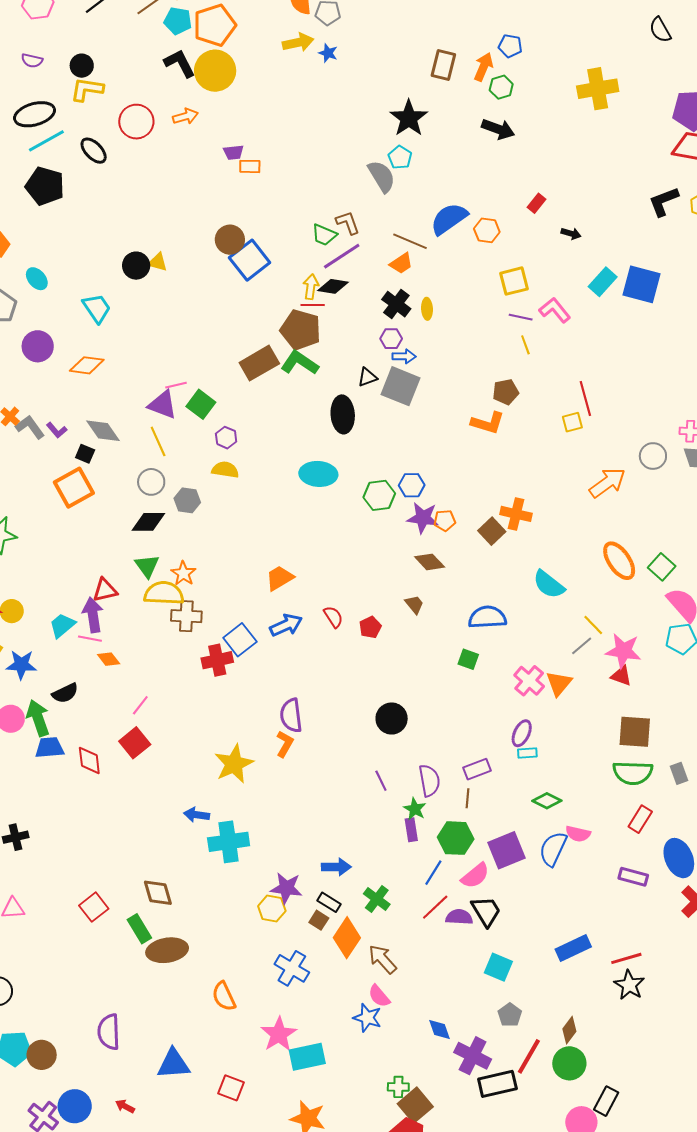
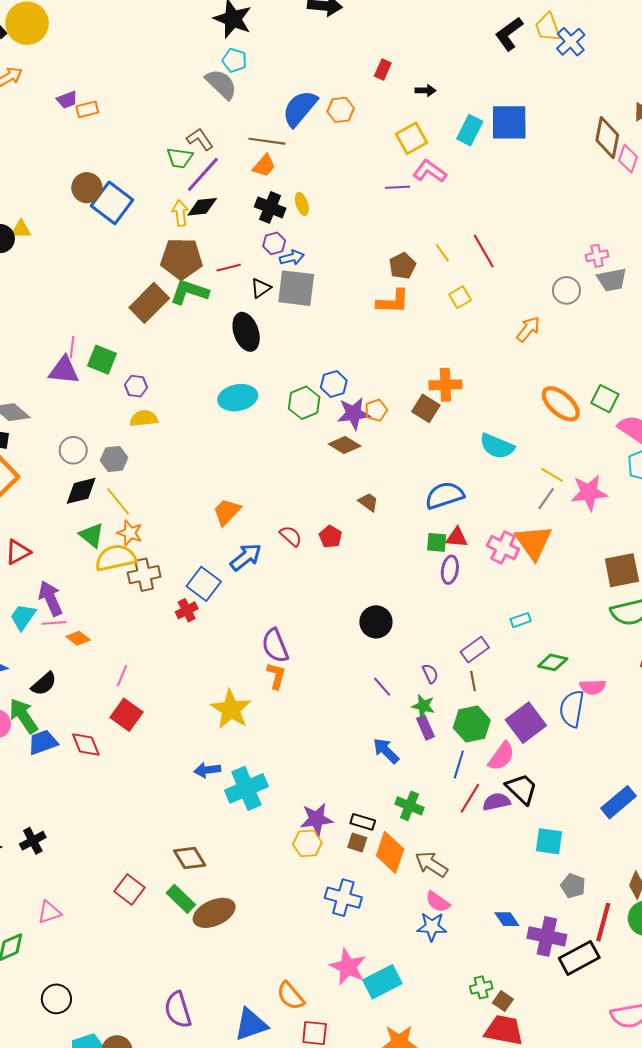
yellow square: (514, 281) -> (411, 138), moved
red line: (313, 305) -> (229, 268), moved
yellow line: (525, 345) -> (442, 253), moved
pink line: (176, 385) -> (72, 347), turned -55
yellow square: (572, 422) -> (460, 297), moved
yellow line: (158, 441) -> (118, 501), moved
orange arrow: (607, 483) -> (528, 329), size x0.7
brown diamond: (430, 562) -> (345, 445), moved
red triangle: (105, 590) -> (18, 552), moved
red cross: (217, 660) -> (187, 610), size x0.7
red triangle: (621, 676) -> (457, 537), moved
orange triangle: (559, 683) -> (534, 542), size x1.4
purple ellipse: (522, 733) -> (450, 570), moved
purple semicircle: (429, 780) -> (430, 674), size x0.6
blue arrow: (336, 867) -> (386, 751), moved, turned -120
orange semicircle: (224, 996) -> (291, 996), moved
brown square: (415, 1105) -> (503, 1001), size x0.6

